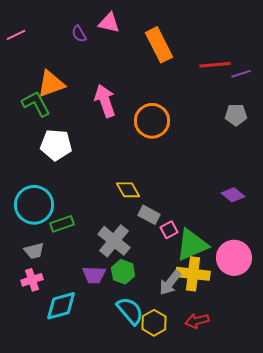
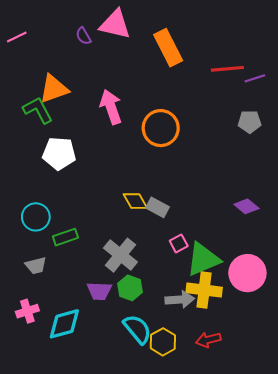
pink triangle: (109, 23) -> (115, 24), size x1.4
cyan circle: (34, 205) -> (36, 217), size x0.7
gray rectangle: (149, 215) -> (158, 207), moved
pink cross: (32, 280) -> (27, 311), moved
gray arrow: (170, 283) -> (180, 299), turned -132

